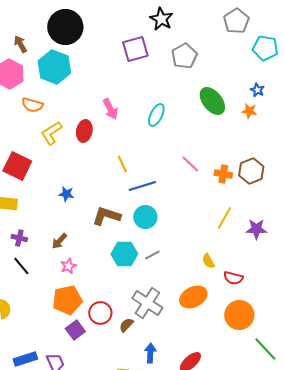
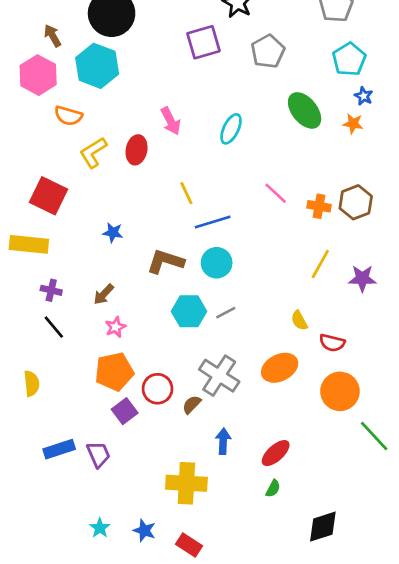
cyan pentagon: (265, 48) -> (349, 59), moved, turned 30

